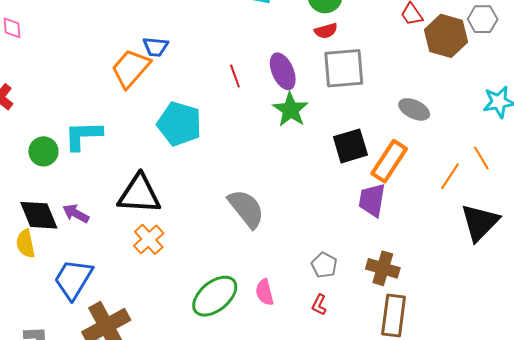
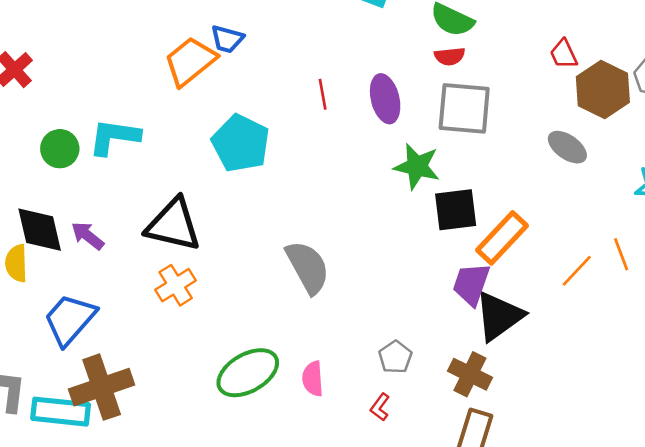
gray ellipse: (414, 109) -> (567, 147), moved
green star: (291, 110) -> (417, 166), moved, turned -30
black triangle: (480, 222) -> (499, 316), moved

